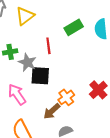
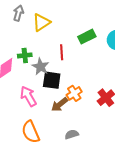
orange cross: (66, 97) -> (74, 93), moved
brown arrow: (52, 111) -> (60, 105), moved

